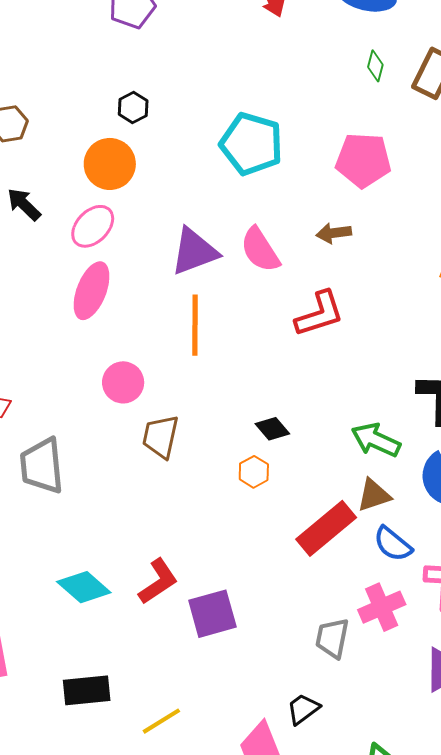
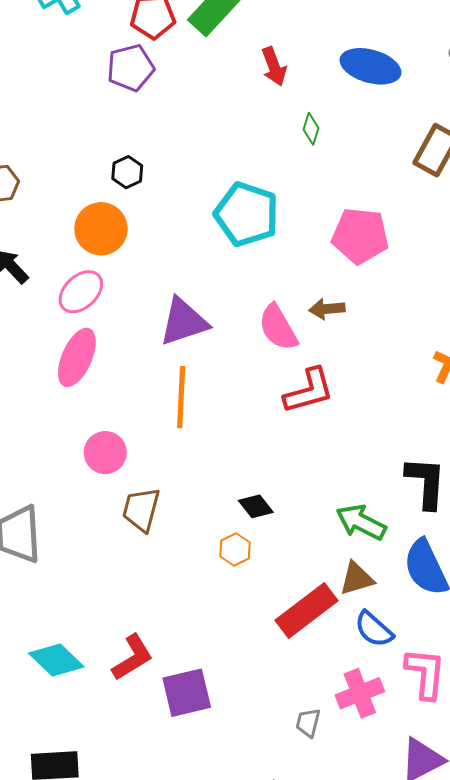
green diamond: (375, 66) -> (311, 129), moved
pink semicircle: (260, 250) -> (278, 328), moved
gray trapezoid: (332, 638) -> (308, 723), size x0.7

